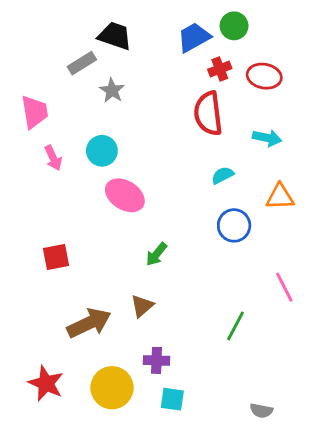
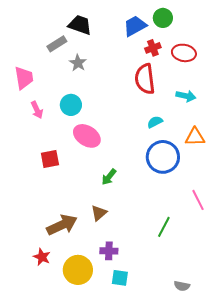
blue circle: (234, 225) -> (163, 157), size x1.4
red square: (56, 257) -> (50, 159), moved
red star: (46, 383) -> (42, 257), moved, size x0.7

